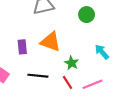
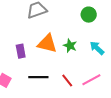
green circle: (87, 15) -> (89, 15), moved
green star: (72, 63) -> (70, 46), moved

